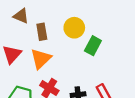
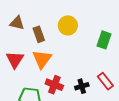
green rectangle: (93, 46) -> (104, 40), moved

